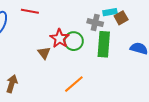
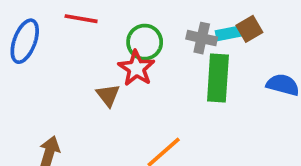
cyan rectangle: (110, 12) -> (229, 33), moved
green circle: (74, 41) -> (145, 42), moved

